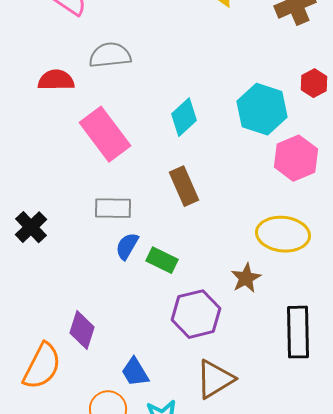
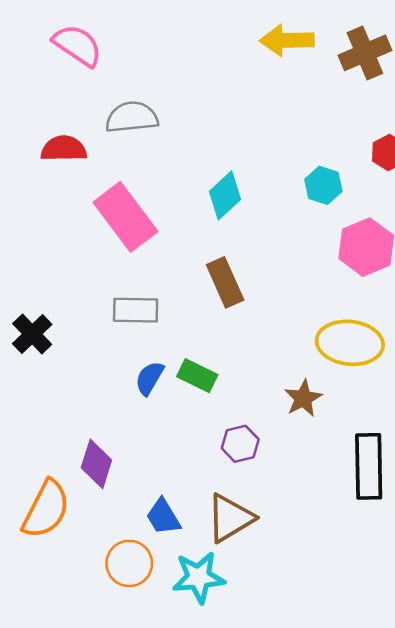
cyan hexagon: (262, 109) -> (323, 185), size x0.6
blue semicircle: (127, 246) -> (149, 378), moved
purple hexagon: (196, 314) -> (240, 444), size x0.6
brown triangle: (215, 379) -> (230, 518), moved

